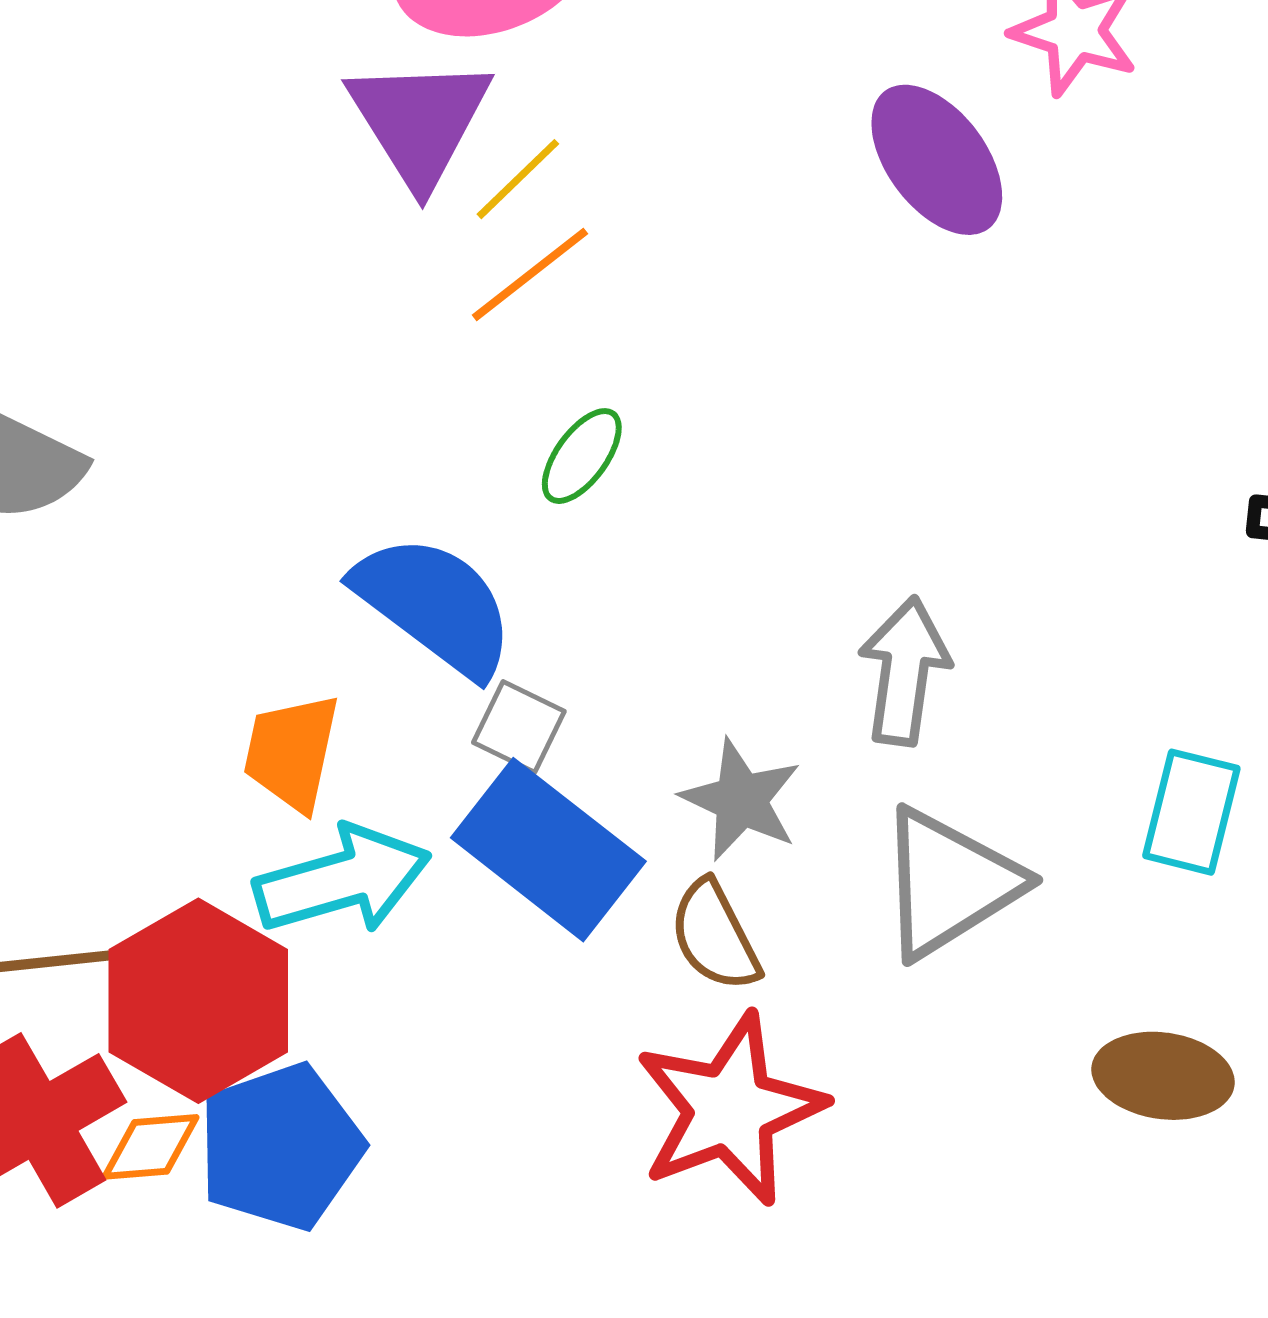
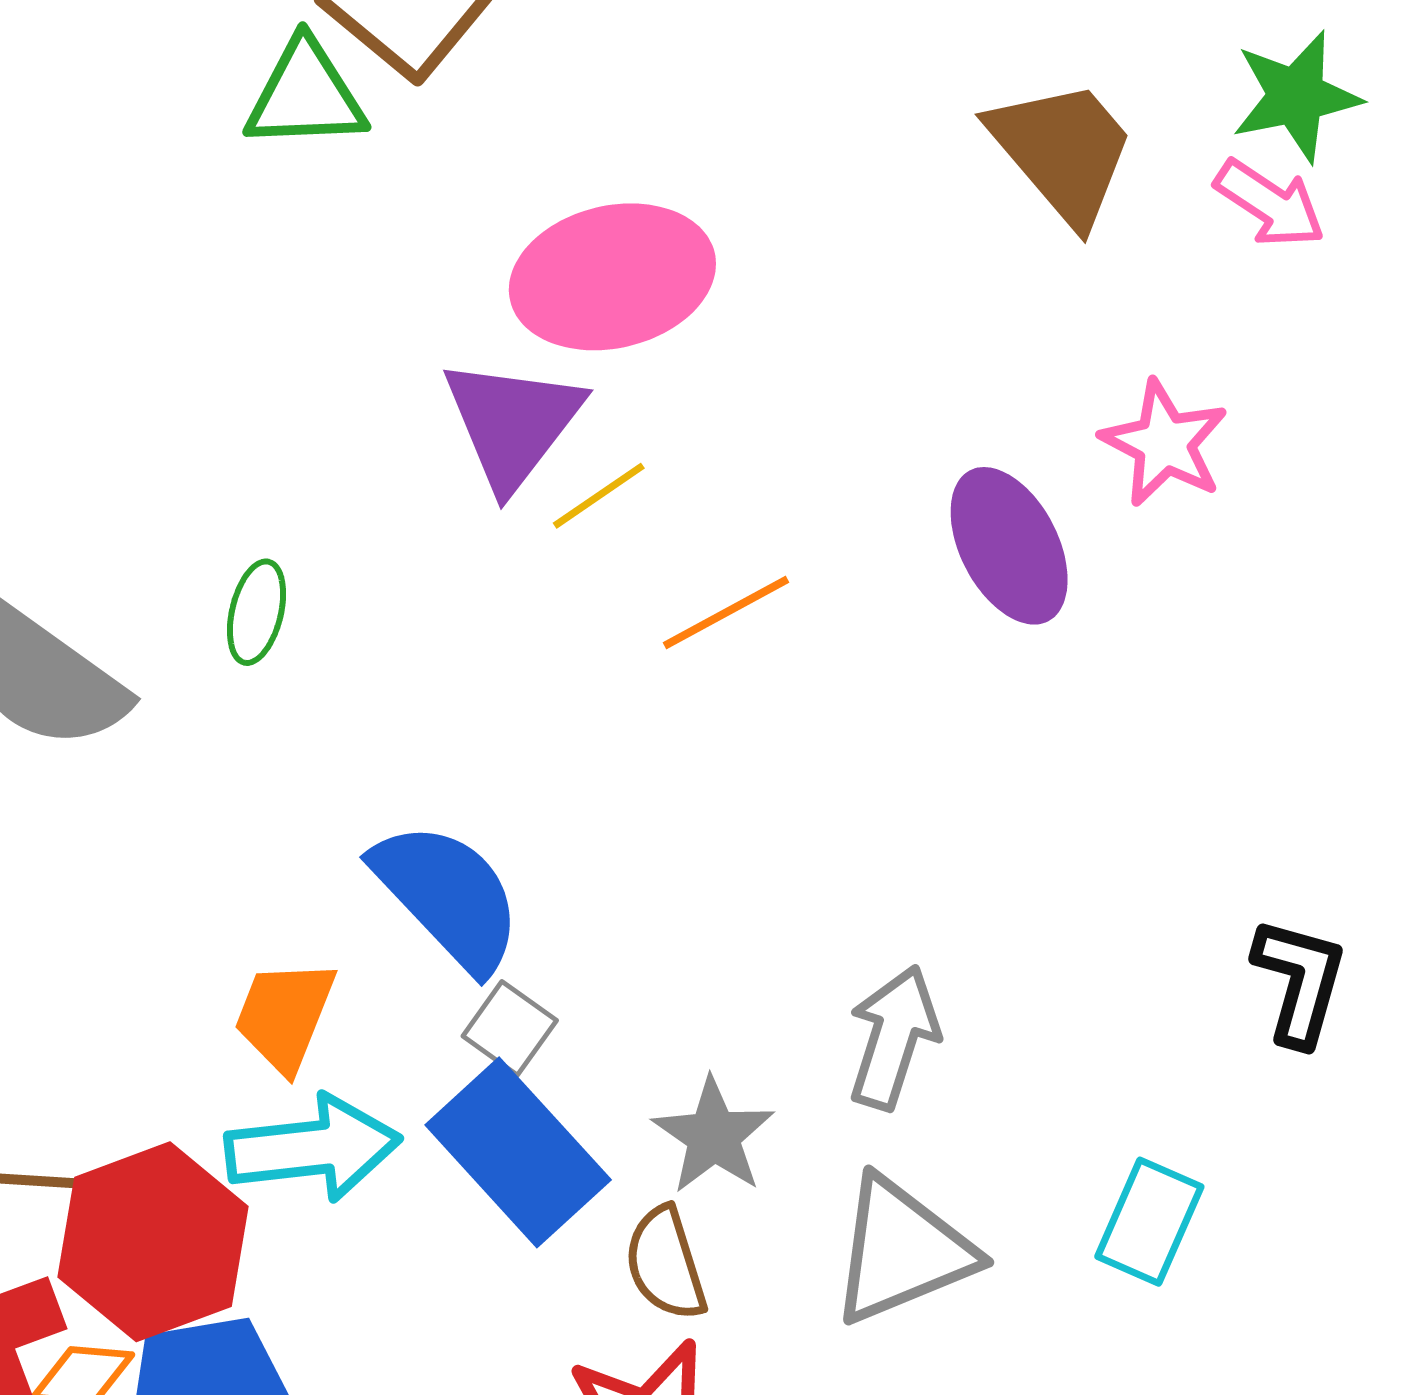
orange line: (530, 274) -> (726, 613), moved
green ellipse: (582, 456) -> (256, 612), moved, turned -32

